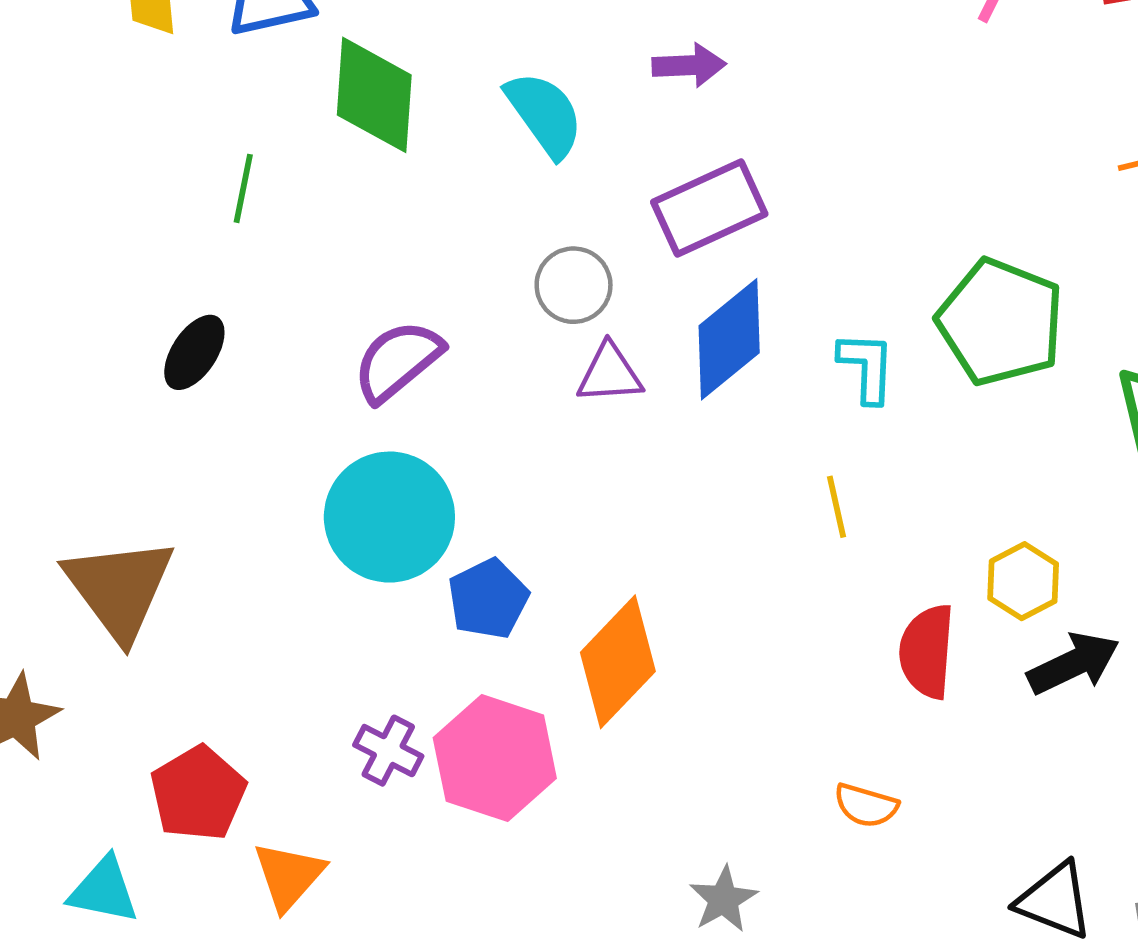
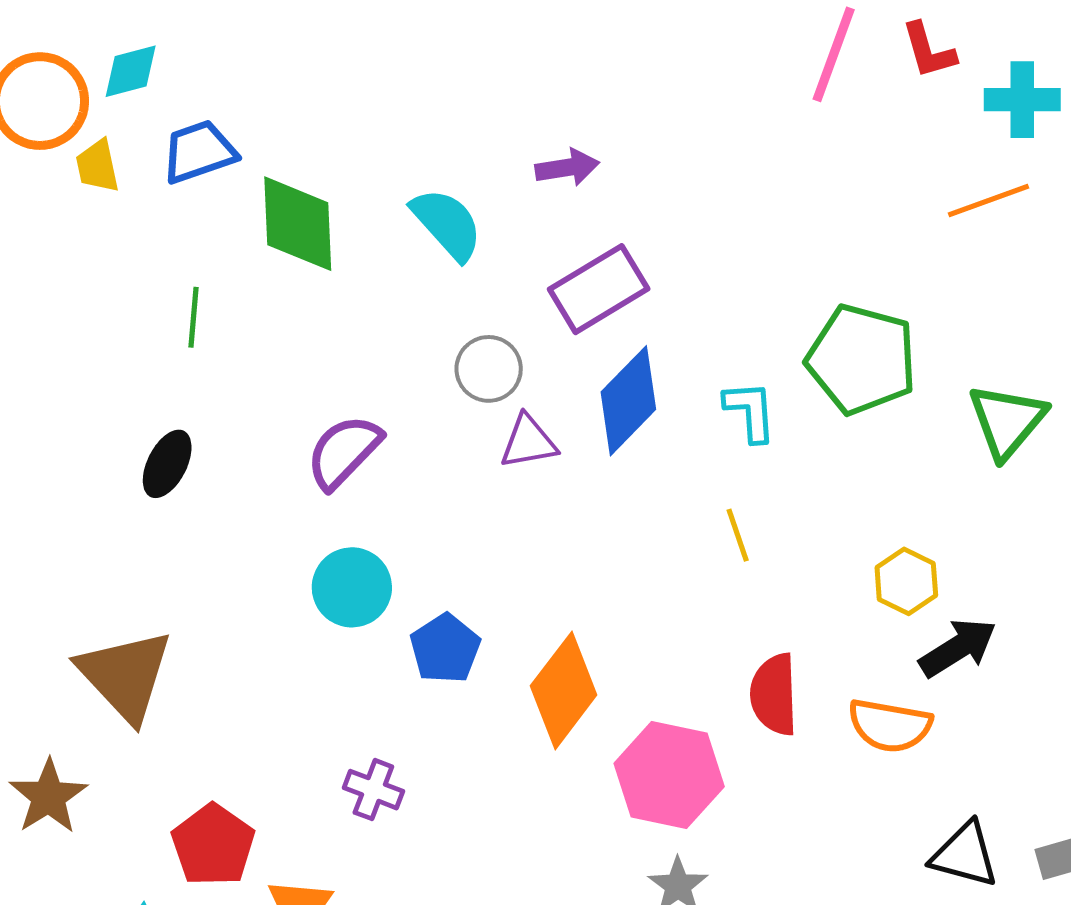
cyan circle: (389, 517) -> (352, 587), size x0.7
red semicircle: (927, 651) -> (774, 694), moved
pink hexagon: (495, 758) -> (669, 775), moved
orange semicircle: (866, 805) -> (890, 725), moved, size x1.5

